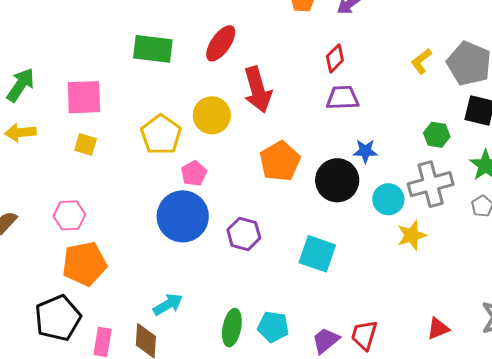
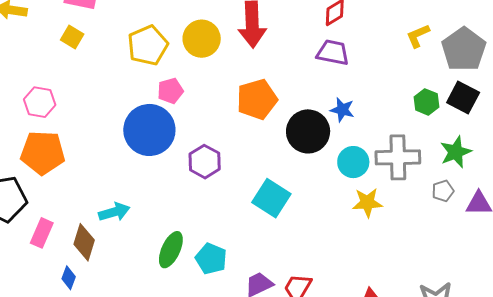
green hexagon: (437, 135) -> (426, 102), moved

